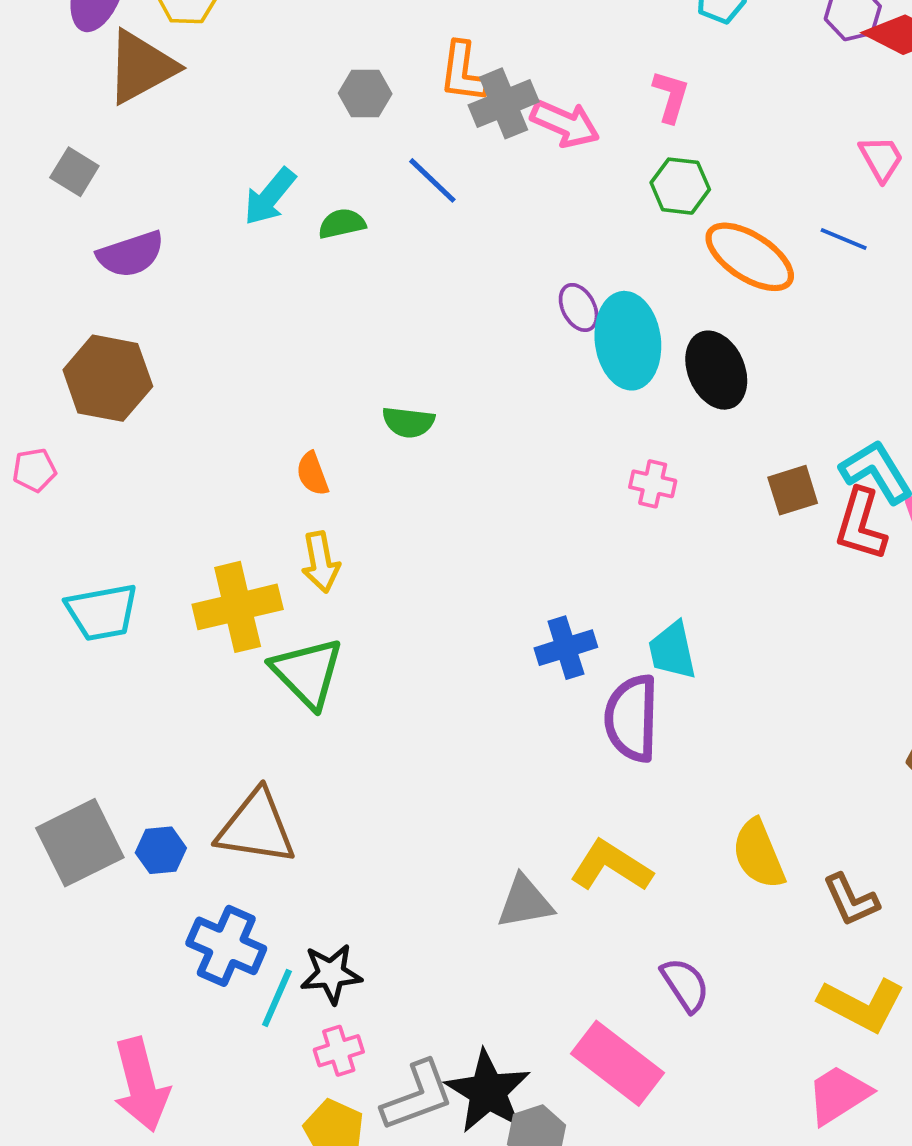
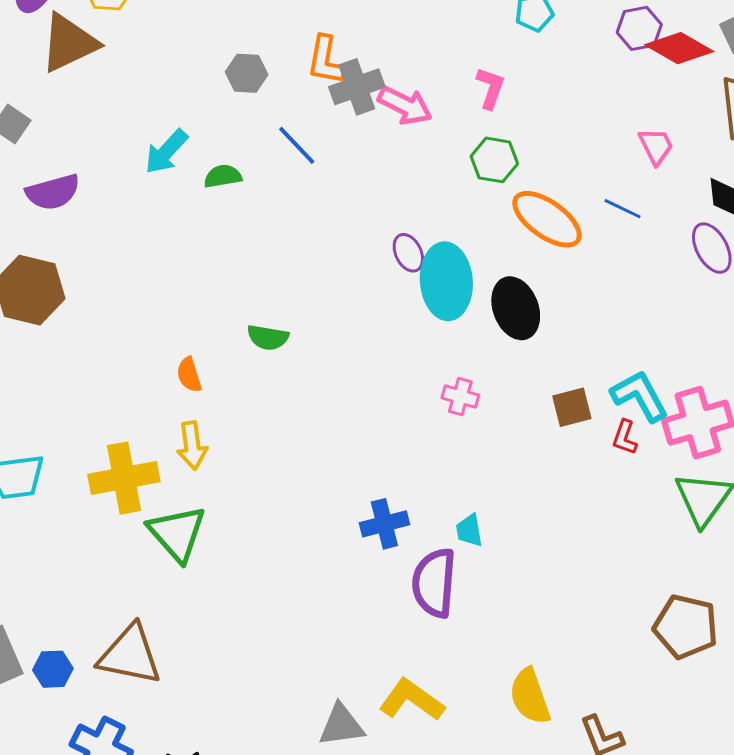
red L-shape: (861, 525) -> (625, 437), size x0.6
cyan trapezoid: (672, 651) -> (469, 530), size x0.7

